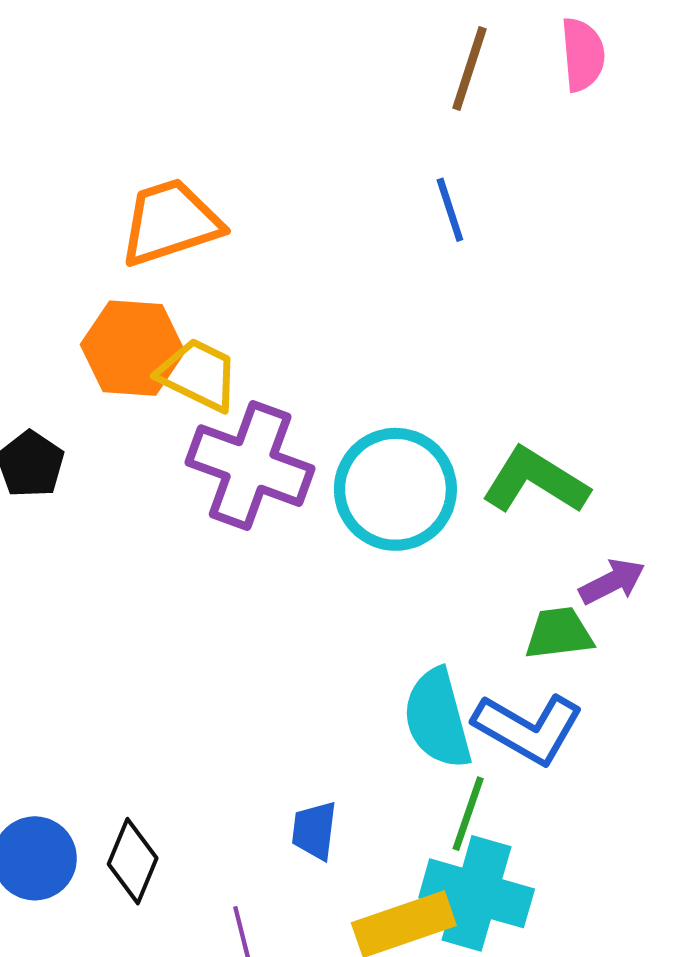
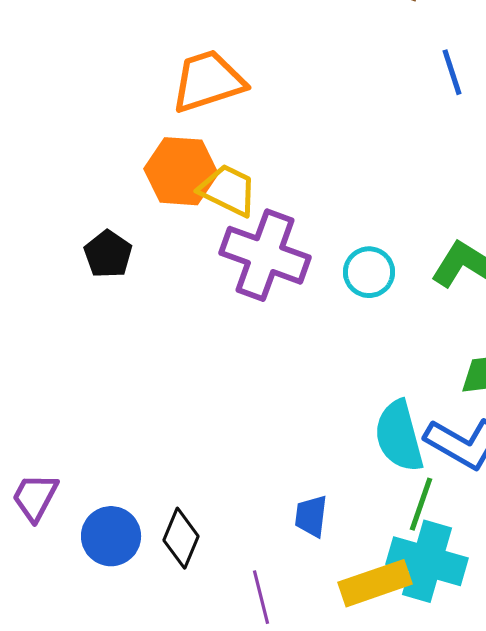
blue line: (450, 210) -> (452, 72), moved
cyan circle: (395, 489) -> (369, 272), size x0.6

